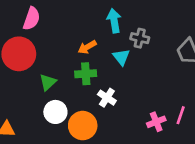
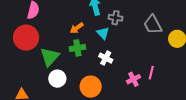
green triangle: (48, 82) -> (50, 57), size x1.5
white cross: (107, 98) -> (106, 58), moved
orange circle: (83, 126) -> (91, 87), moved

